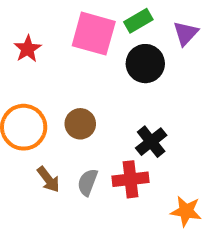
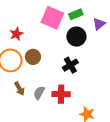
red star: (28, 49) -> (16, 34), moved
brown circle: (80, 124) -> (33, 57), moved
black cross: (151, 142) -> (70, 65), moved

